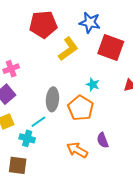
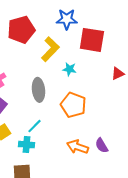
cyan star: (93, 84) -> (69, 69), moved
gray ellipse: (52, 99) -> (39, 90), moved
purple semicircle: (103, 140) -> (102, 146), moved

